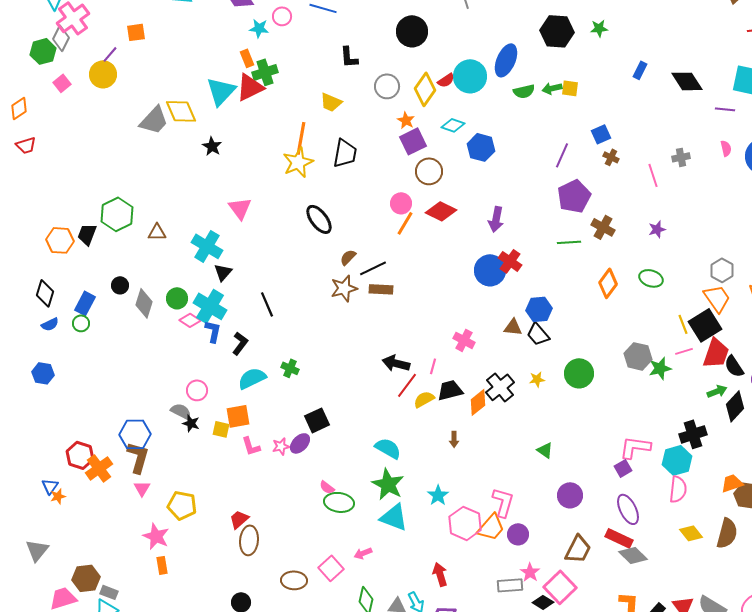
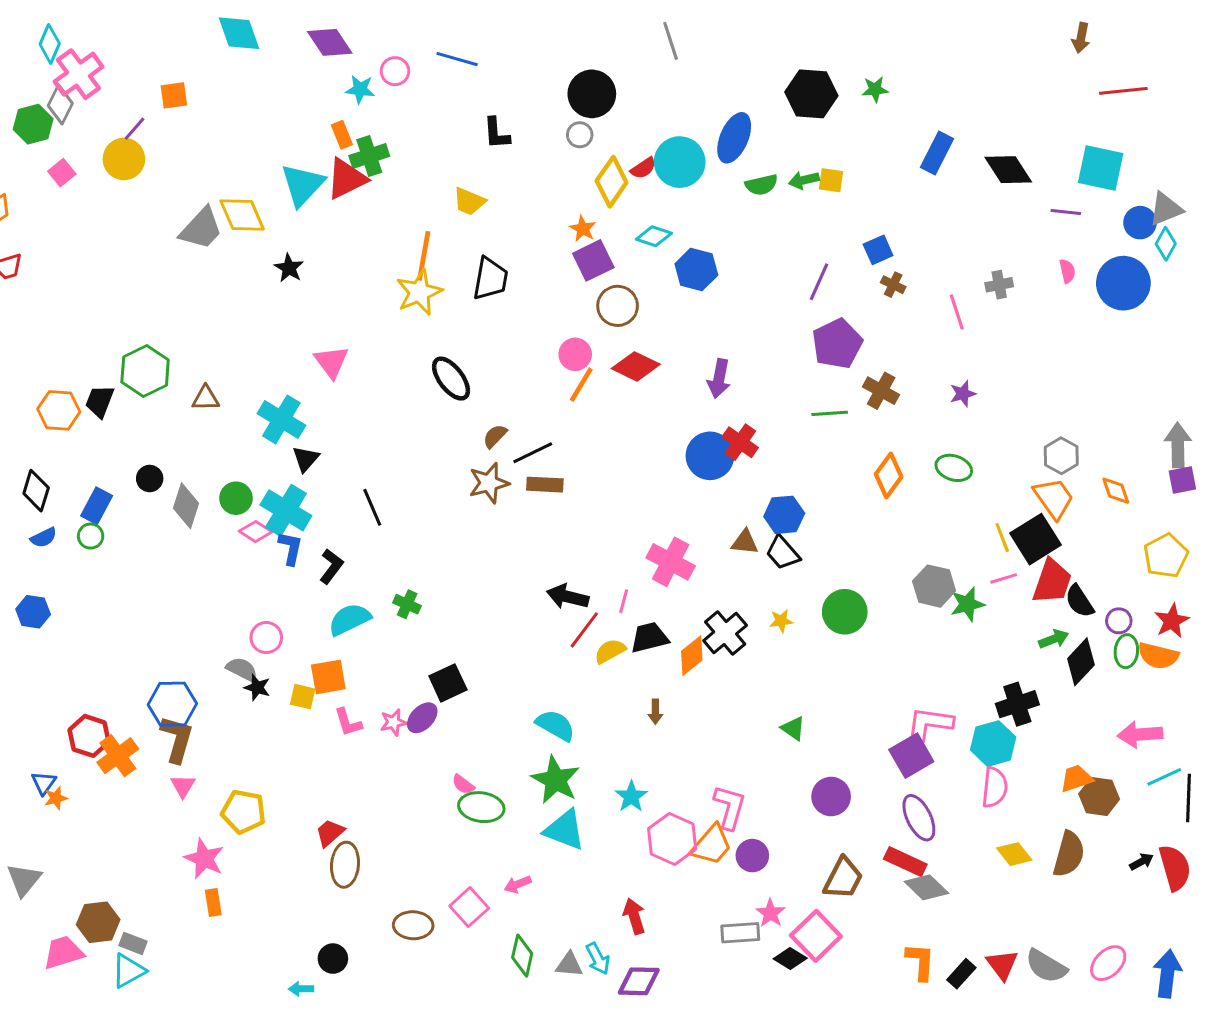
blue rectangle: (640, 70) -> (937, 153), size x1.5
gray circle: (387, 86) -> (580, 135), moved, size x0.7
pink cross: (464, 340) -> (671, 562), size x1.4
purple square: (623, 468) -> (911, 756), size x1.6

